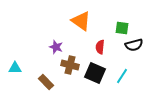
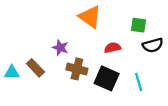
red semicircle: (100, 47) -> (112, 48), turned 72
cyan line: (122, 76) -> (139, 82), turned -49
brown rectangle: (46, 82) -> (35, 68), moved

